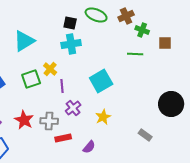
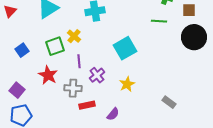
purple line: (62, 86) -> (79, 61), moved
black circle: (171, 104) -> (194, 37), moved
red star: (24, 120) -> (48, 75), moved

